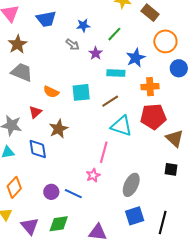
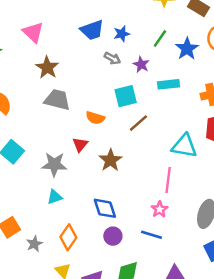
blue trapezoid: (46, 19) -> (92, 30), moved
blue star: (136, 58) -> (187, 49), moved
cyan square: (81, 92) -> (126, 96), moved
brown line: (110, 101) -> (138, 123), moved
blue diamond: (38, 149) -> (105, 208), moved
blue line: (73, 194) -> (151, 235), moved

